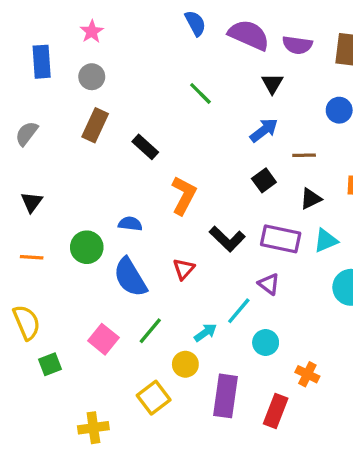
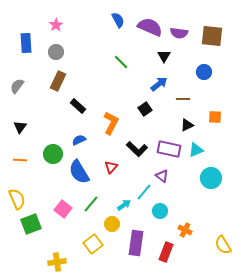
black rectangle: (145, 147) -> (78, 106), moved
black square: (264, 180) -> (145, 109), moved
blue semicircle: (130, 224) -> (79, 140), turned -32
green square: (50, 364) -> (31, 224), size x1.5

